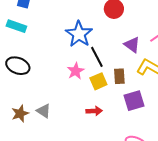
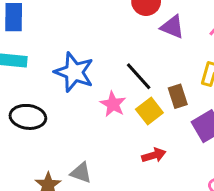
blue star: (79, 34) -> (74, 72), moved
purple triangle: (132, 45) -> (172, 27), moved

